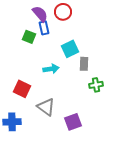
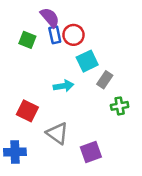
red circle: (63, 12) -> (73, 35), moved
green square: (29, 37) -> (27, 40), moved
gray rectangle: (84, 64) -> (105, 80), turned 32

